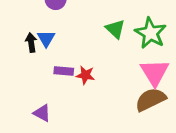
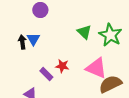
purple rectangle: (64, 71) -> (46, 74), moved, turned 40
pink triangle: (155, 72) -> (96, 68), moved, turned -35

